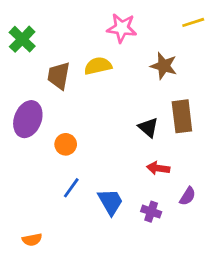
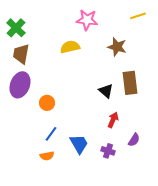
brown trapezoid: (59, 76) -> (21, 54), moved
red arrow: (158, 168) -> (113, 120), turned 105
orange semicircle: (32, 240) -> (47, 156), moved

